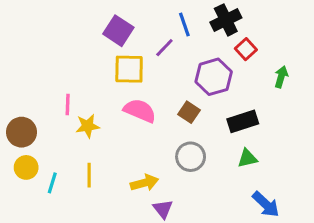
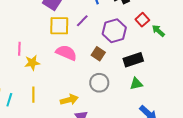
purple line: (164, 48) -> (82, 21), moved
red square: (246, 49) -> (142, 20), moved
green arrow: (281, 77) -> (158, 31), turned -64

